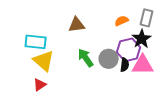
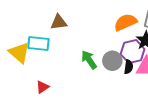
orange semicircle: (122, 21) -> (125, 22), size x1.6
brown triangle: (77, 25) -> (59, 22), moved
yellow triangle: (44, 61) -> (19, 53), moved

